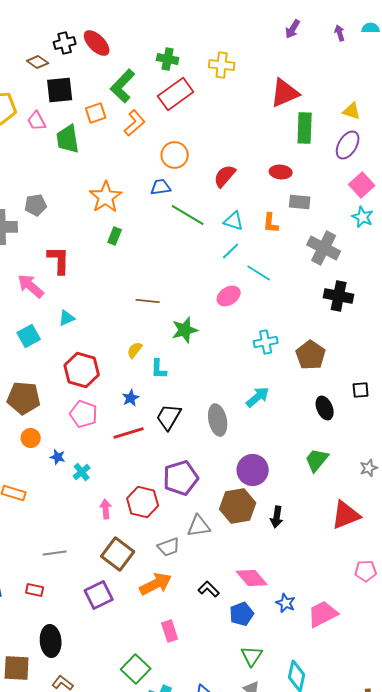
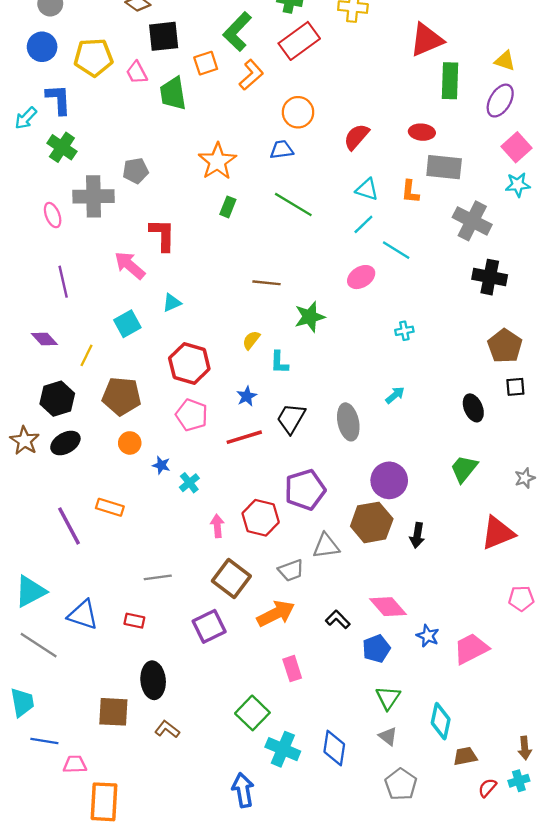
gray rectangle: (300, 202) -> (444, 167), size x1.4
green line: (188, 215) -> (293, 205), moved
cyan star: (363, 217) -> (518, 185), turned -30
cyan cross: (266, 342) -> (404, 331), size x0.7
brown pentagon: (311, 355) -> (505, 346), moved
cyan arrow: (258, 397) -> (395, 395), size x0.7

